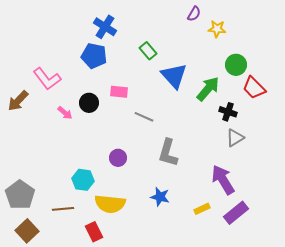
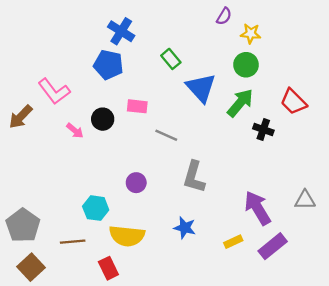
green circle: (236, 65) -> (246, 65), moved
gray triangle: (235, 138) -> (305, 200), moved, turned 30

